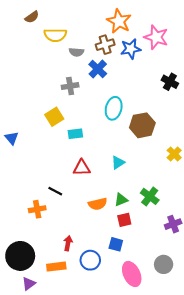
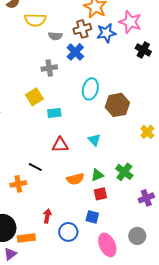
black cross: (170, 82) -> (143, 50), moved
cyan triangle: (118, 162) -> (94, 140), turned -40
orange rectangle: (56, 267) -> (26, 238), moved

